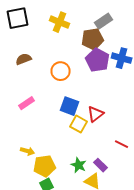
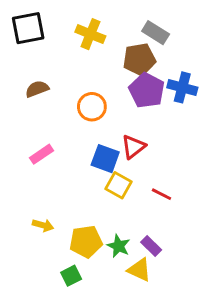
gray rectangle: (104, 21) -> (156, 33), turned 66
red triangle: (96, 114) -> (133, 147), moved
red line: (122, 144) -> (162, 194), moved
yellow pentagon: (45, 166) -> (86, 242), moved

